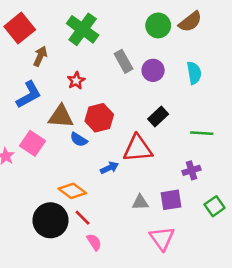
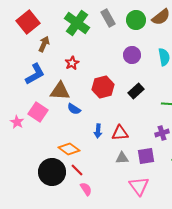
gray rectangle: (124, 61) -> (108, 18), moved
red hexagon: (99, 118) -> (103, 87), moved
red triangle: (138, 149) -> (120, 133), moved, size x0.7
blue arrow: (109, 168) -> (98, 131), turned 120

